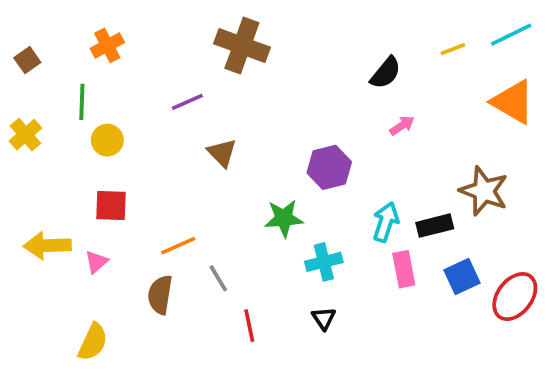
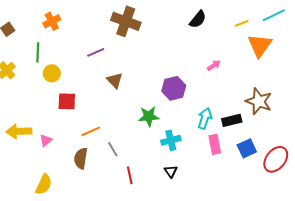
black semicircle: (386, 73) -> (198, 19), moved
orange triangle: (513, 102) -> (260, 45), moved, turned 36
red square: (111, 206) -> (67, 101), moved

